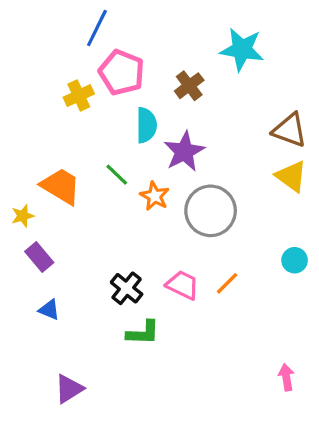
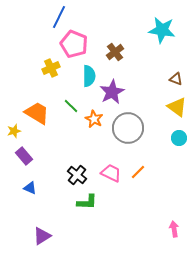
cyan star: (242, 49) -> (162, 30), moved
yellow cross: (79, 96) -> (51, 68), moved
brown triangle: (290, 130) -> (176, 79), size x0.6
cyan circle: (295, 260) -> (179, 138), moved

